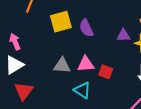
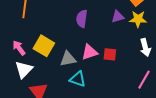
yellow square: (61, 22) -> (44, 46), moved, turned -30
purple semicircle: (86, 28) -> (82, 19), turned 48
cyan triangle: (82, 90) -> (78, 79), moved

